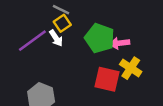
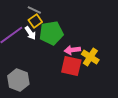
green pentagon: (100, 38) -> (51, 33), moved, turned -30
pink arrow: (120, 43) -> (72, 50), moved

